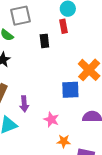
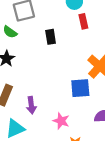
red rectangle: (63, 26) -> (83, 21), moved

